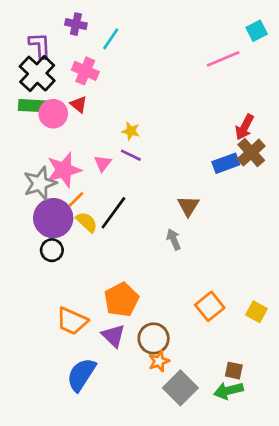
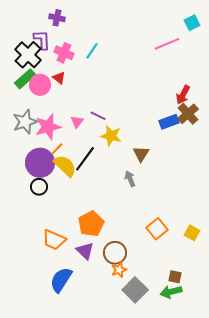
cyan line: (111, 39) -> (92, 51), moved
purple L-shape: (40, 45) -> (42, 40), moved
green rectangle: (33, 106) -> (25, 79), turned -45
yellow star: (131, 131) -> (111, 136), moved, size x1.5
gray star: (40, 183) -> (25, 122), moved
yellow semicircle: (87, 222) -> (65, 166), size x1.4

